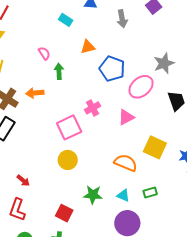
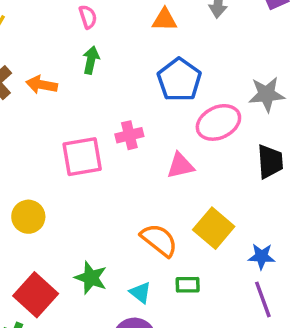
orange triangle: (88, 47) -> (165, 20), moved
pink semicircle: (44, 53) -> (88, 17), moved
yellow circle: (68, 160) -> (28, 217), moved
green rectangle: (150, 193) -> (188, 285), moved
red square: (64, 213) -> (36, 295), size x1.4

